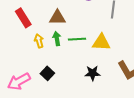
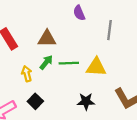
green arrow: (57, 39) -> (46, 62), turned 48
yellow arrow: (39, 41) -> (27, 74), moved

